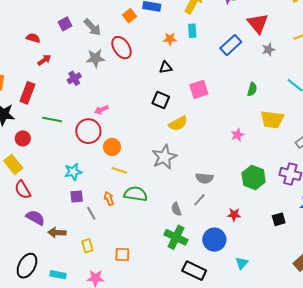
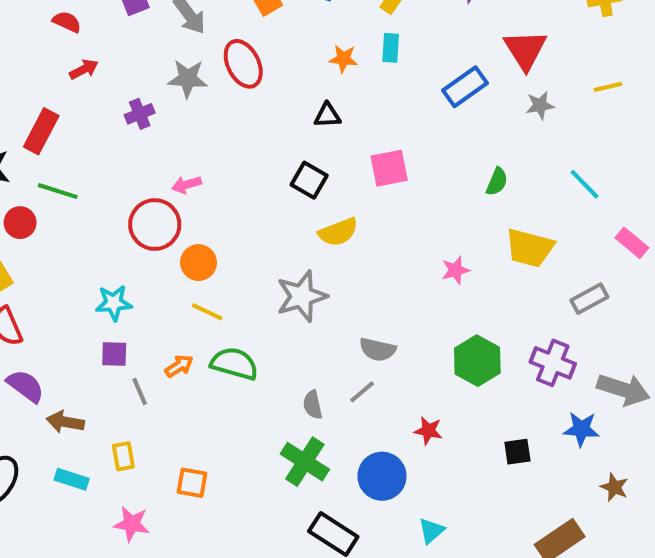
green line: (52, 120) -> (58, 191), moved
orange arrow: (109, 198) -> (179, 366), turned 72
cyan rectangle: (58, 275) -> (72, 479), moved

